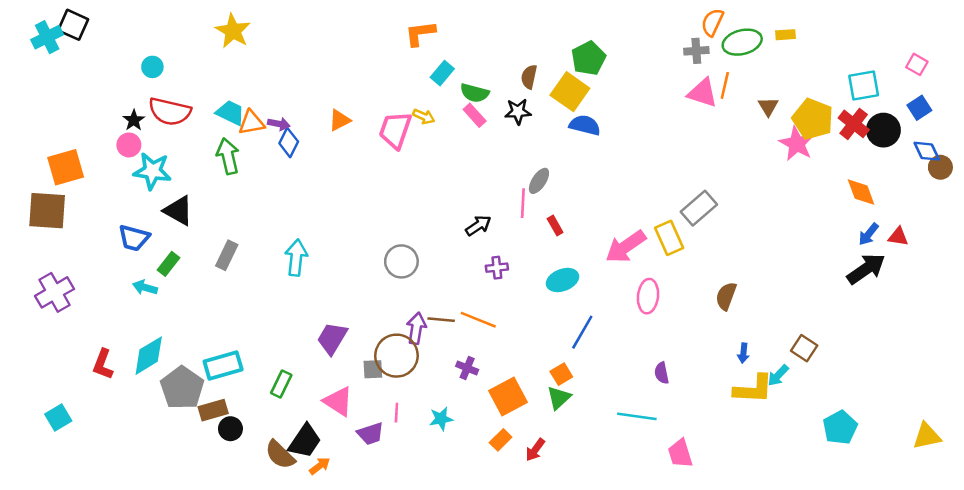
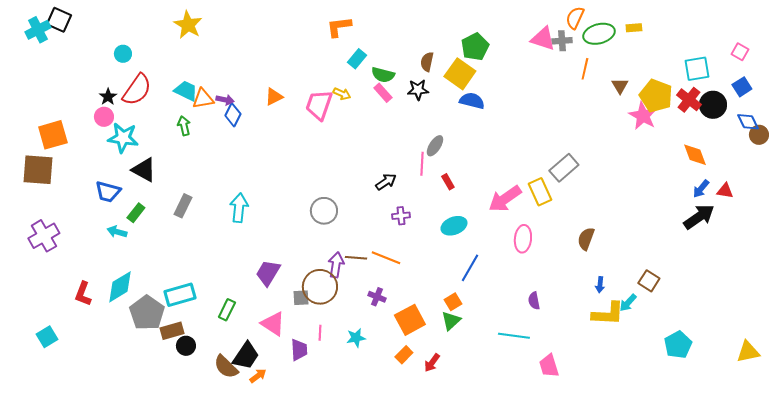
pink triangle: (703, 93) -> (543, 39), moved
red semicircle: (170, 112) -> (137, 90), turned -68
green arrow: (228, 156) -> (184, 126), size x0.7
purple trapezoid: (370, 434) -> (299, 350), turned -75

